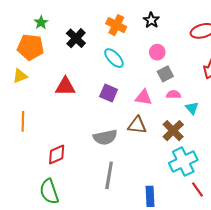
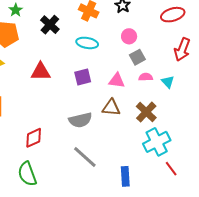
cyan ellipse: (114, 58) -> (87, 43), turned -35
purple square: (109, 93) -> (83, 77), turned -36
cyan triangle: (192, 108) -> (168, 82), moved
gray line: (109, 175) -> (85, 157), turned -56

